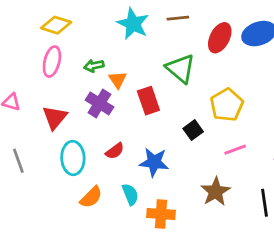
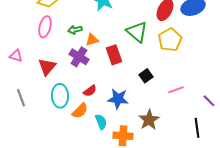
orange triangle: (118, 80) -> (92, 40), turned 48
yellow pentagon: (227, 105) -> (170, 40), moved
brown star: (216, 192) -> (149, 120), moved
orange semicircle: (91, 197) -> (80, 111), moved

